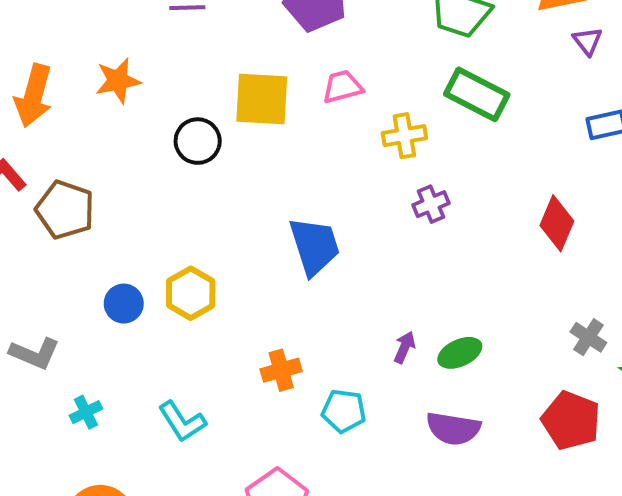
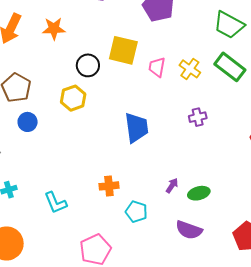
pink trapezoid: (342, 87) -> (157, 67), moved, turned -75
yellow cross: (404, 136) -> (190, 69), moved, turned 35
yellow hexagon: (191, 293) -> (73, 98), moved
blue circle: (124, 304) -> (28, 122), moved

